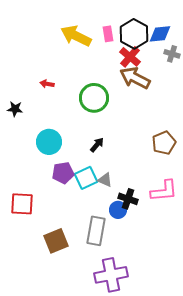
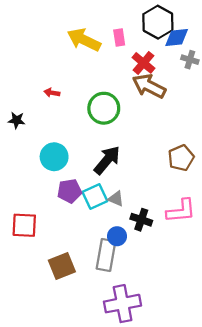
black hexagon: (134, 34) -> (158, 22), moved
black arrow: (97, 145) -> (107, 160), size x1.8
blue circle: (118, 210) -> (117, 236), moved

